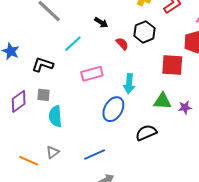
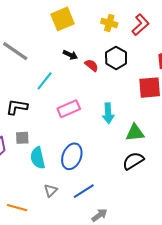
red semicircle: (122, 44) -> (92, 65), moved
green triangle: (162, 101) -> (135, 133), moved
blue ellipse: (113, 109) -> (72, 156), moved
gray triangle: (53, 152) -> (51, 190), moved

